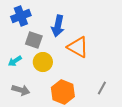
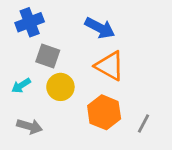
blue arrow: (58, 26) -> (100, 28), moved, turned -75
orange hexagon: (63, 92) -> (104, 112), moved

